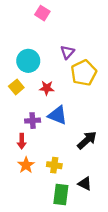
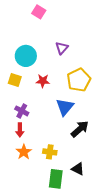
yellow pentagon: (84, 73) -> (79, 80), moved
yellow square: (16, 87) -> (15, 80), turned -32
blue triangle: (58, 115) -> (65, 107), moved, turned 48
purple cross: (33, 121) -> (22, 111), moved, turned 32

